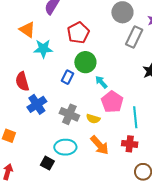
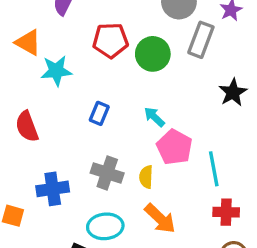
red pentagon: (78, 33) -> (110, 40), turned 30
green circle: (85, 62) -> (153, 54), moved
blue cross: (37, 104) -> (53, 189), moved, turned 30
yellow semicircle: (93, 119) -> (146, 177), turned 80
red cross: (130, 144) -> (226, 212), moved

